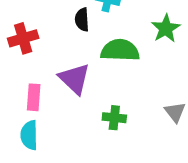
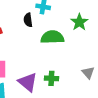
purple triangle: (74, 79) -> (28, 82), moved

